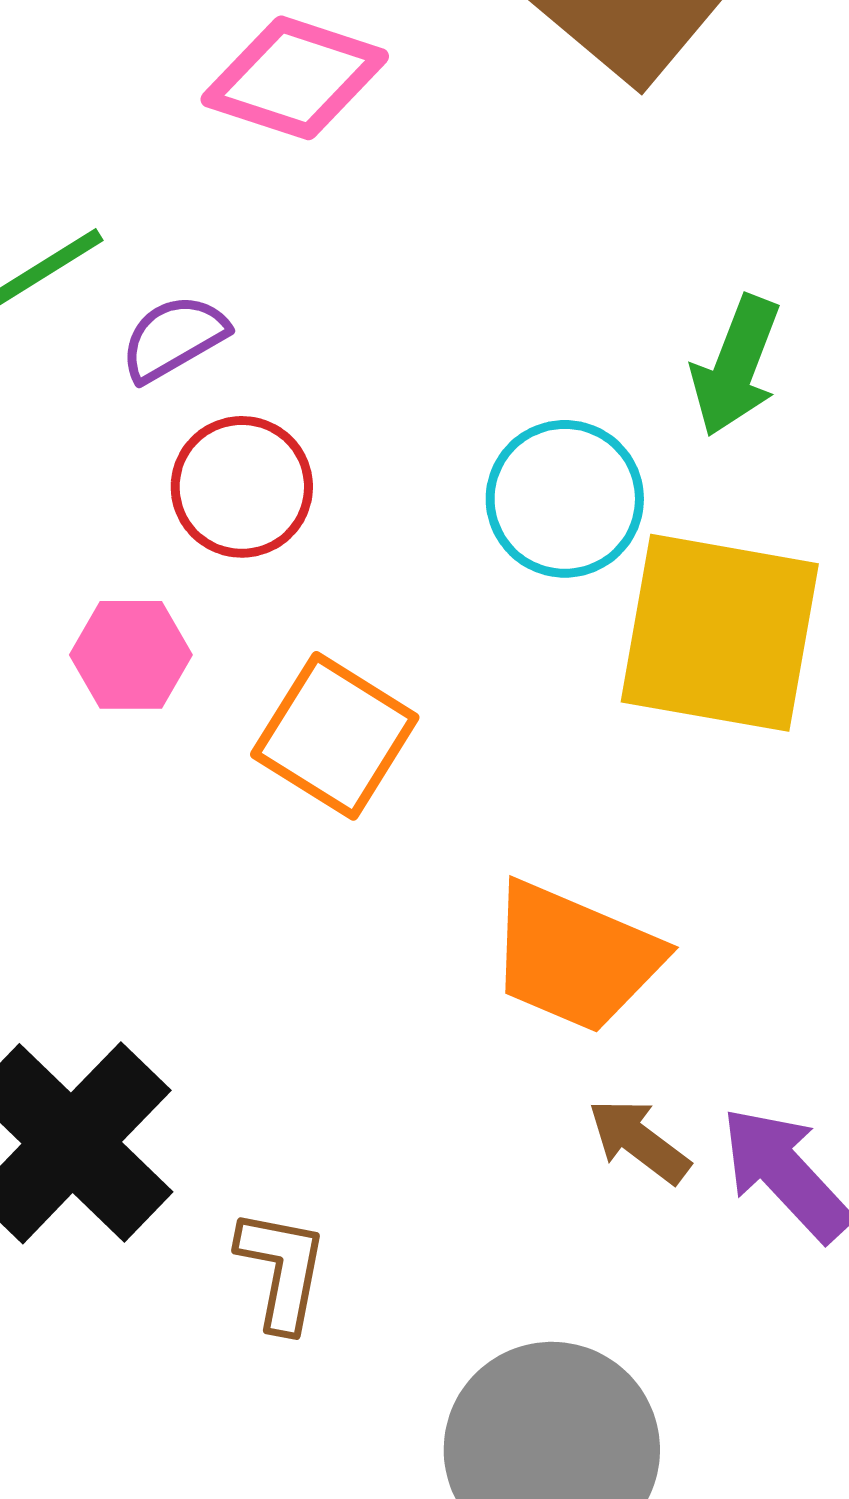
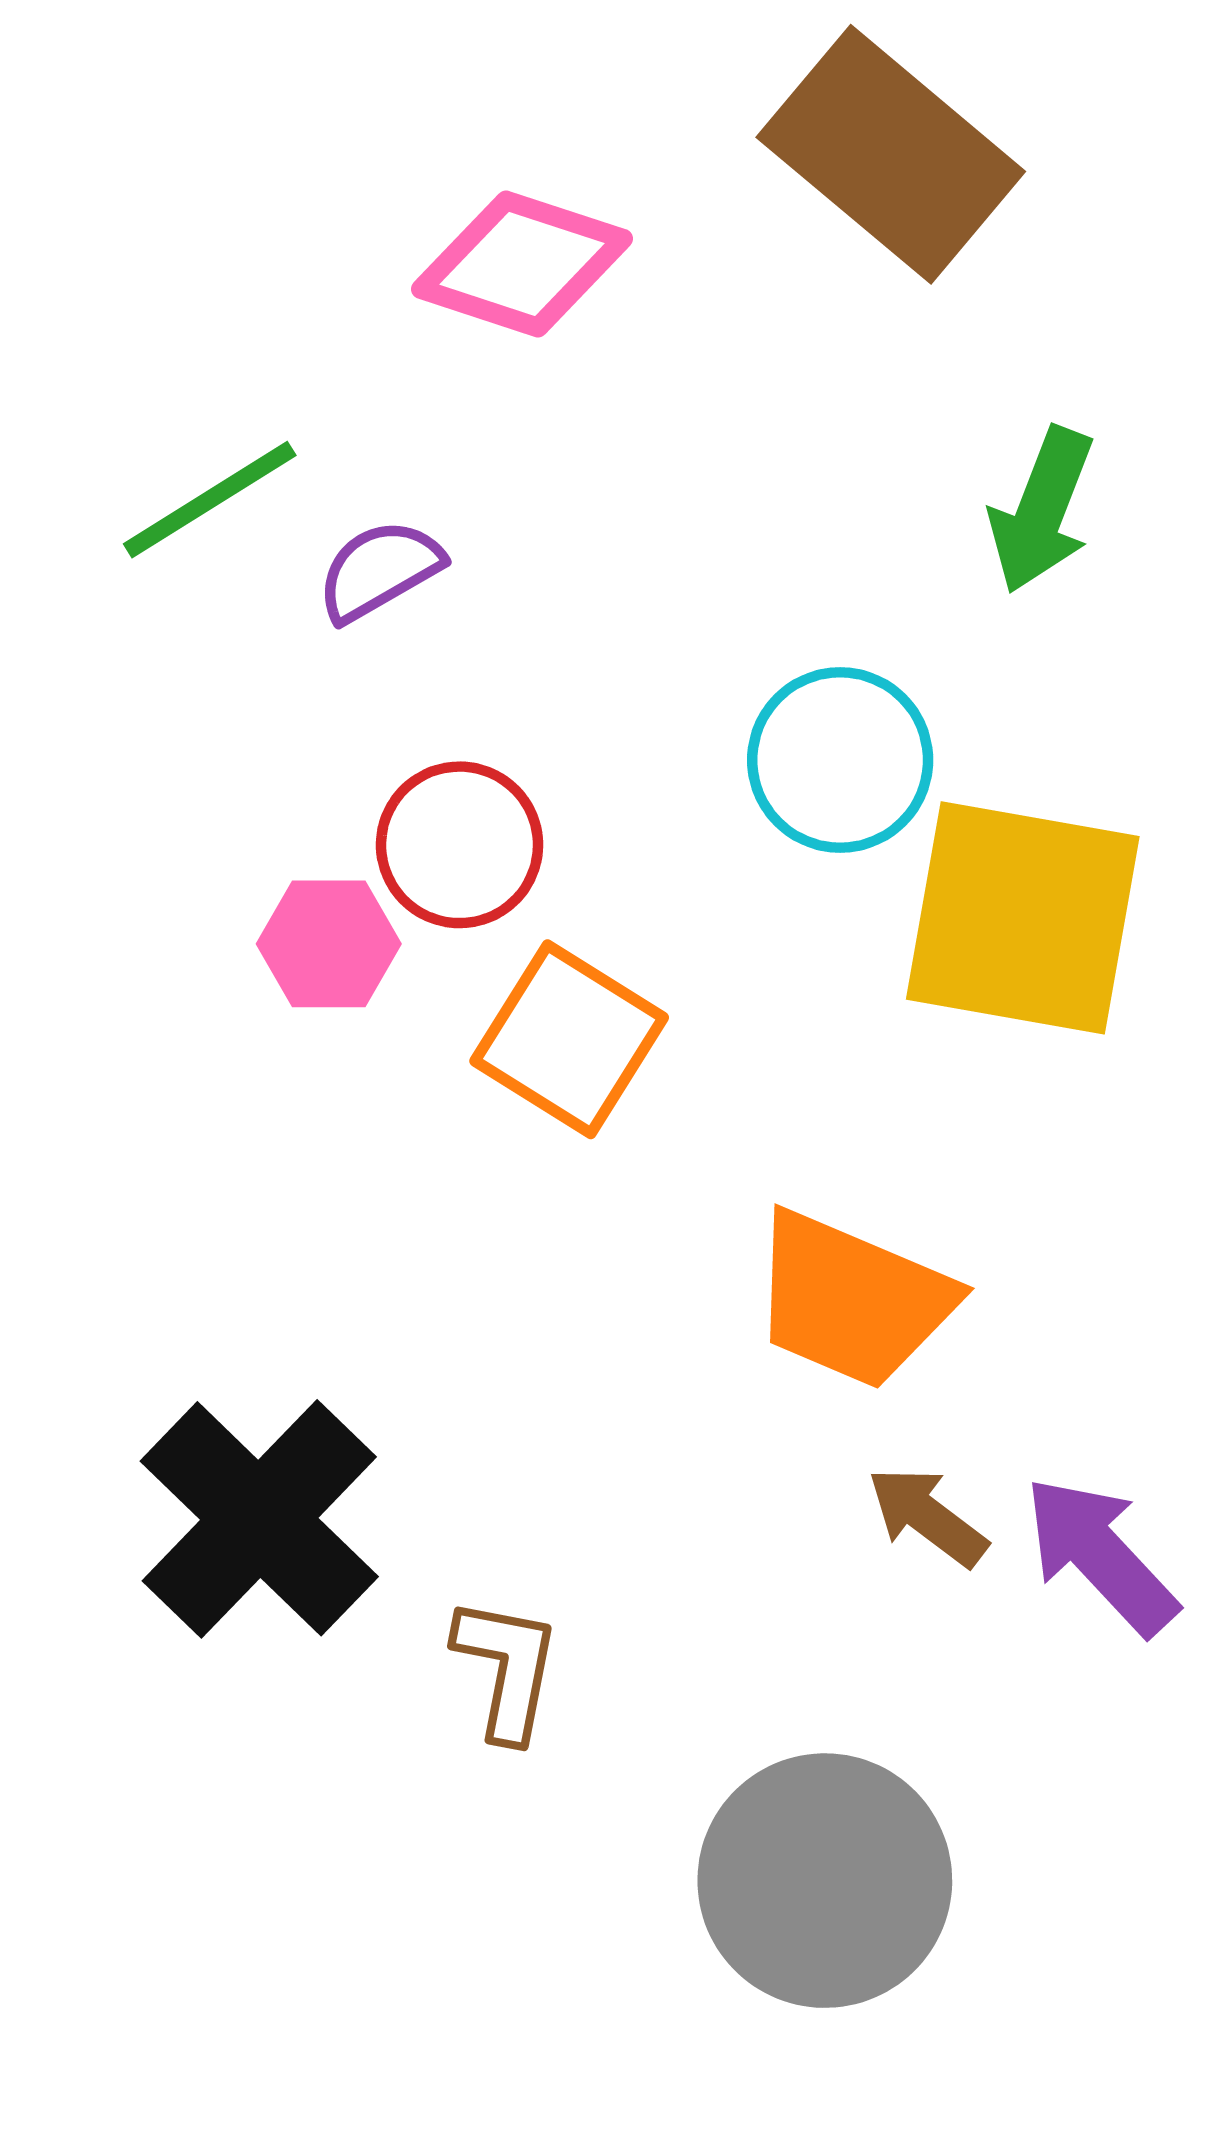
green arrow: (736, 366) -> (1042, 510), moved
red circle: (242, 487) -> (460, 845), moved

